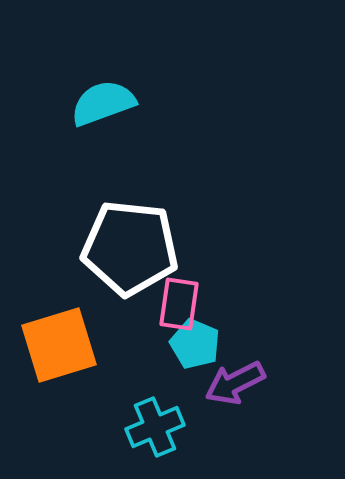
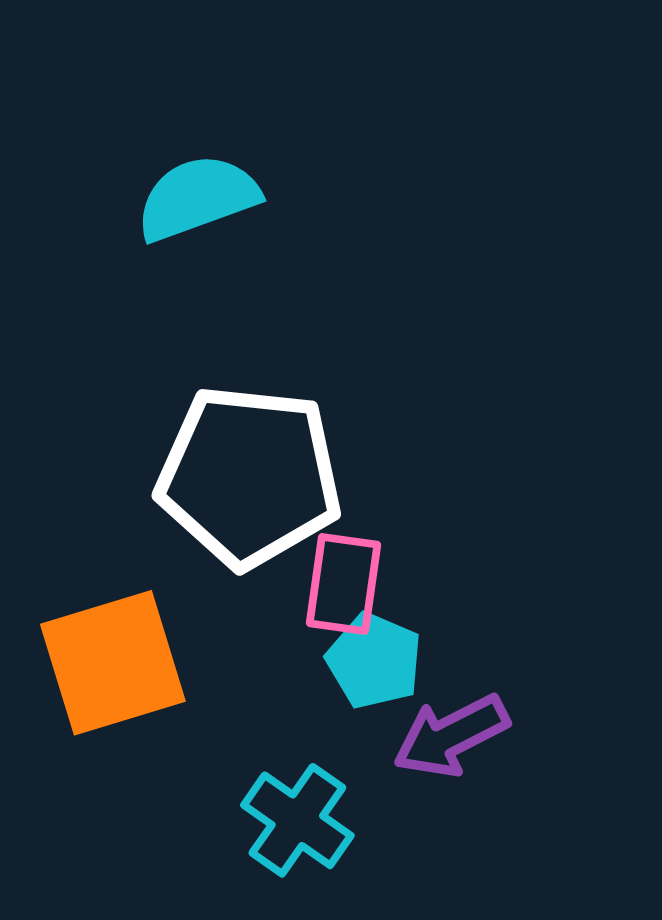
cyan cross: (155, 427) -> (297, 820), turned -32

